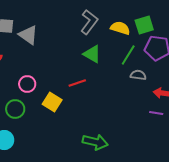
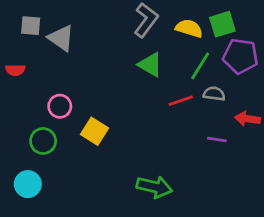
red line: (77, 83) -> (181, 101), moved
purple line: (156, 113) -> (217, 140), moved

